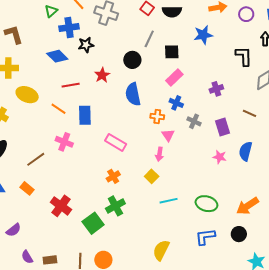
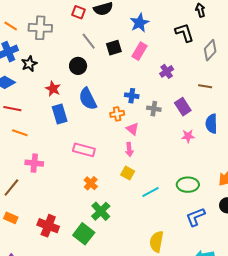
gray line: (149, 39) -> (89, 41), turned -48
pink rectangle: (174, 77) -> (140, 51), moved
red line: (71, 85) -> (12, 109), moved, turned 36
blue rectangle: (85, 115) -> (60, 114), moved

